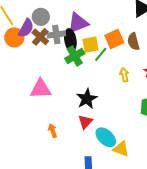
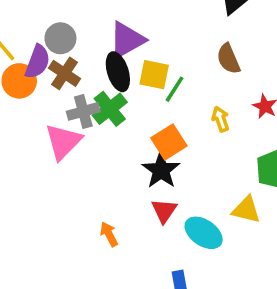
gray cross: (56, 34) -> (83, 111), moved
orange square: (114, 39) -> (169, 142), moved
yellow square: (90, 45) -> (154, 75), turned 30
green cross: (75, 56) -> (110, 109), moved
pink triangle: (41, 89) -> (63, 142), moved, turned -35
yellow triangle: (121, 149) -> (246, 210), moved

